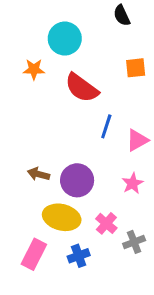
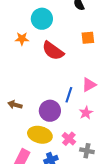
blue line: (106, 126) -> (69, 95), moved
brown arrow: (39, 174) -> (15, 105), moved
gray cross: (134, 242) -> (87, 151), turned 32

